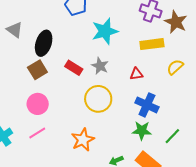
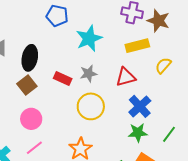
gray star: (100, 66) -> (88, 74), turned -30
red triangle: (136, 74) -> (126, 77), size x1.5
blue cross: (147, 105) -> (140, 106), turned 30

